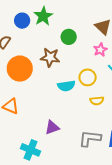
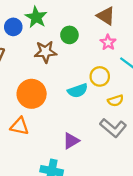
brown star: (50, 57) -> (45, 52), moved
orange circle: (20, 69) -> (32, 94), moved
gray L-shape: (90, 139) -> (113, 128), moved, turned -135

